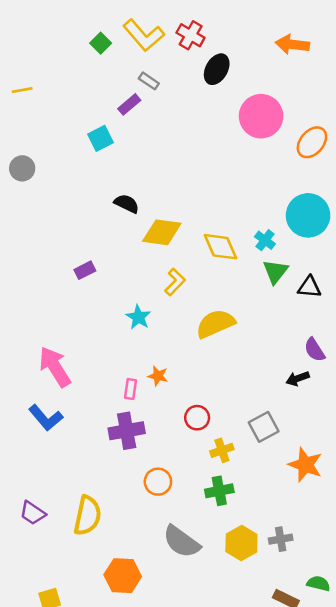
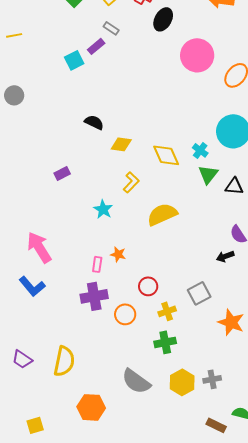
cyan square: (101, 138) -> (74, 60), moved
yellow diamond: (162, 232) -> (121, 144), size x0.7
orange circle: (158, 482) -> (125, 314), moved

